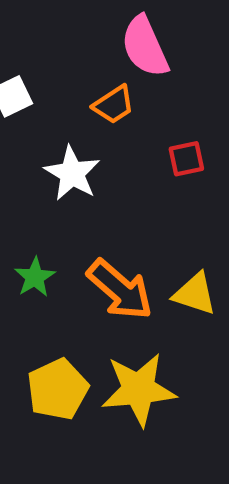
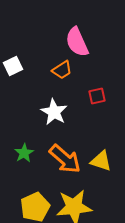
white star: (72, 173) -> (54, 112), moved

